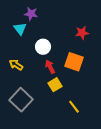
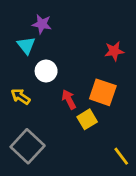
white circle: (43, 47) -> (46, 71), moved
yellow square: (55, 85) -> (87, 119), moved
yellow line: (74, 107) -> (121, 156), moved

